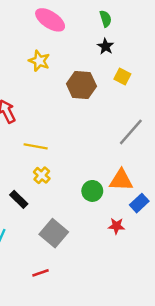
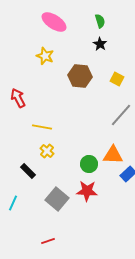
yellow square: (122, 77) -> (117, 79), moved
red star: (116, 226) -> (87, 191), moved, size x1.5
red line: (40, 273) -> (48, 241), moved

